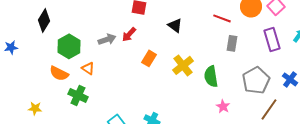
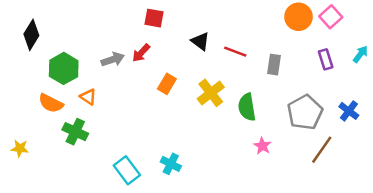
red line: (222, 18) -> (235, 52), moved
purple rectangle: (272, 39) -> (326, 59), size x0.7

